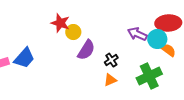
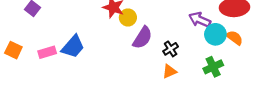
cyan circle: (157, 39) -> (215, 34), moved
green cross: (149, 76) -> (213, 67), size x0.7

